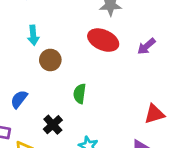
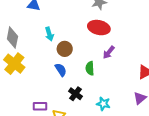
purple arrow: (146, 46) -> (109, 52), moved
blue semicircle: (19, 99) -> (61, 70), moved, turned 120

